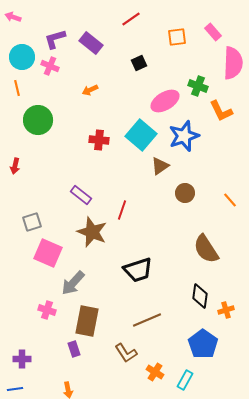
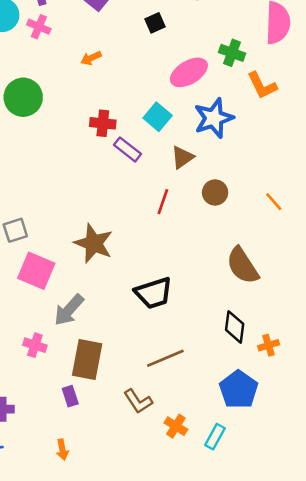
cyan square: (141, 135) -> (158, 117), size x0.7
purple rectangle: (81, 195) -> (128, 149), moved
red line: (122, 210) -> (163, 202), moved

